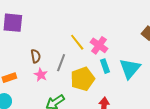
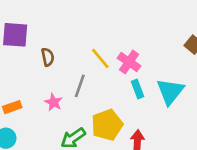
brown semicircle: (36, 56) -> (48, 57), moved
yellow pentagon: (83, 79) -> (107, 125), moved

